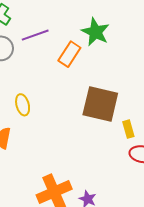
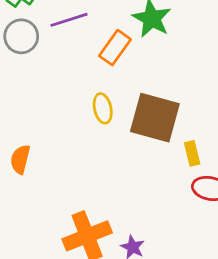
yellow ellipse: (23, 105) -> (103, 108), moved

